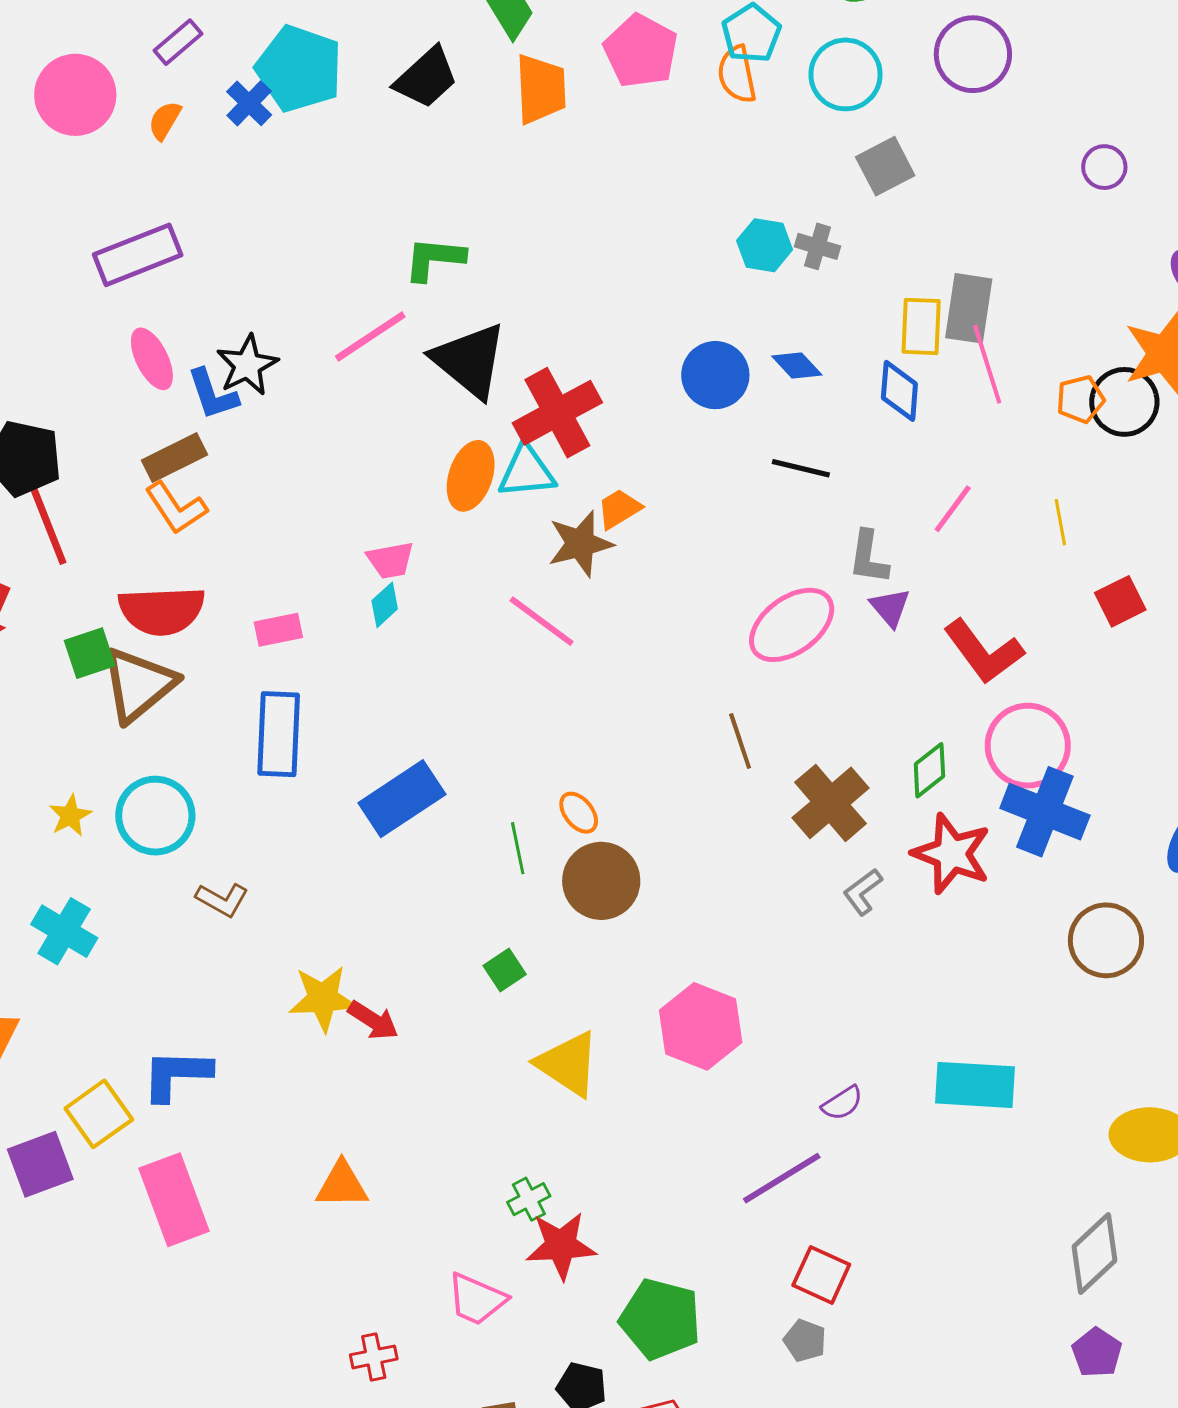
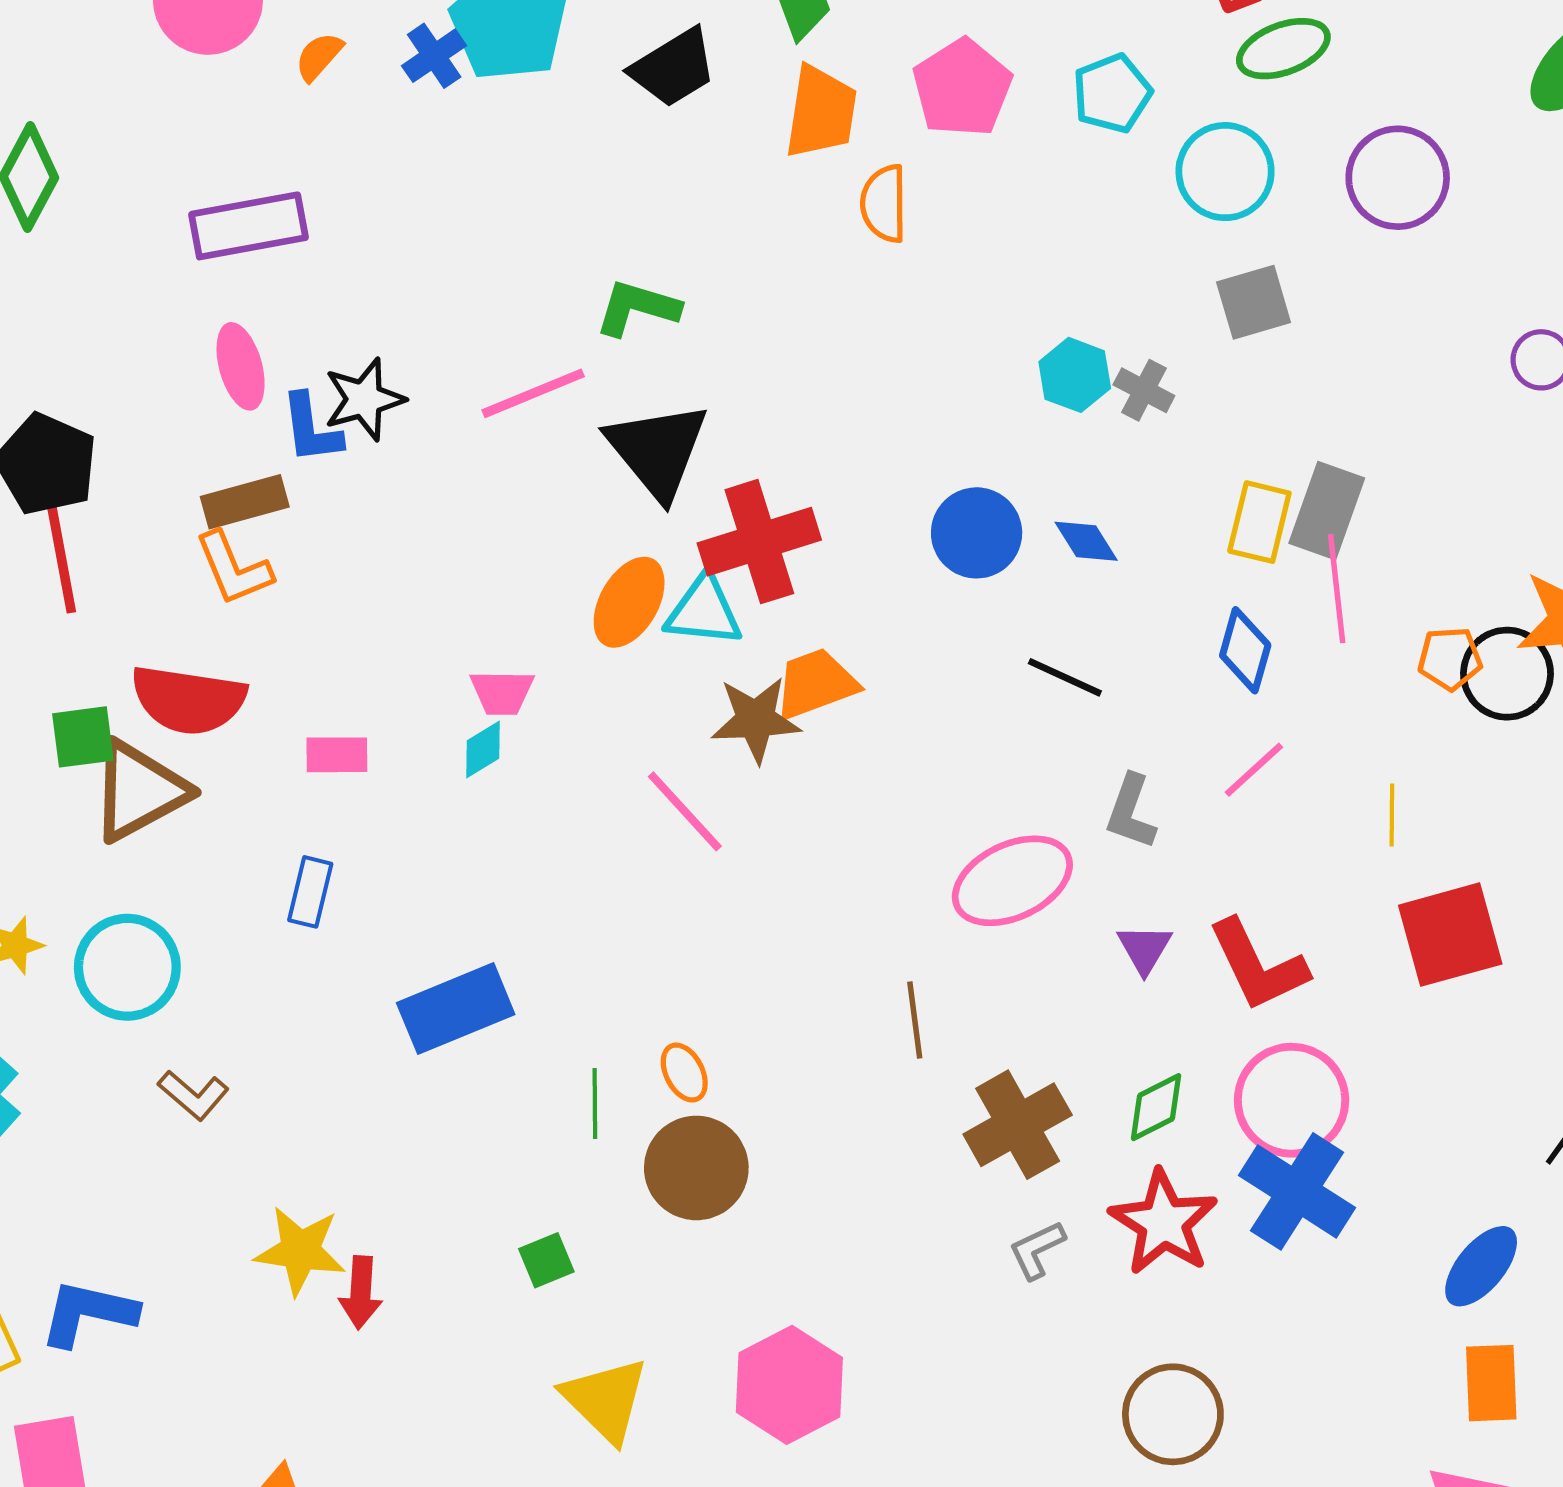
orange semicircle: (737, 74) -> (884, 204), moved
blue diamond: (899, 391) -> (1245, 650), moved
orange trapezoid: (619, 509) -> (816, 684), size x1.4
red square: (1120, 601) -> (1450, 935), size x1.6
purple triangle: (890, 607) -> (1144, 949), moved
blue rectangle: (279, 734) -> (310, 892), size x0.6
brown circle: (1106, 940) -> (1173, 1414), moved
red arrow: (373, 1020) -> (361, 1293), turned 50

